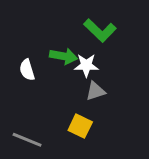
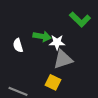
green L-shape: (100, 30) -> (80, 19), moved
gray triangle: (95, 91) -> (63, 59), size x1.5

